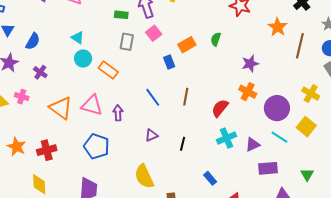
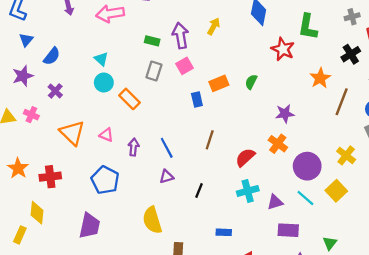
blue line: (153, 97) -> (167, 148), moved
pink triangle: (92, 105) -> (106, 135), size x0.6
blue rectangle: (210, 178) -> (224, 232), turned -56

